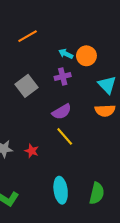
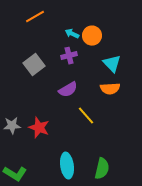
yellow line: (65, 136) -> (86, 116), moved
red star: (32, 151) -> (39, 128), size x1.5

